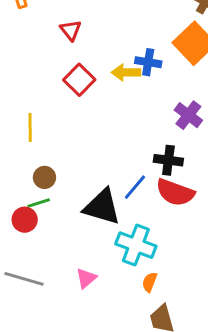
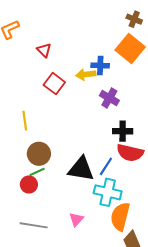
purple cross: (188, 115) -> (109, 98), moved
brown circle: (44, 177) -> (39, 154), size x1.5
blue line: (135, 187) -> (106, 166), moved
orange semicircle: (150, 282) -> (120, 217), size x2.0

